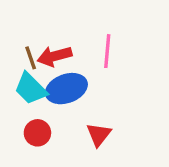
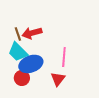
pink line: (107, 51) -> (64, 57), moved
blue ellipse: (66, 89) -> (31, 64), moved

